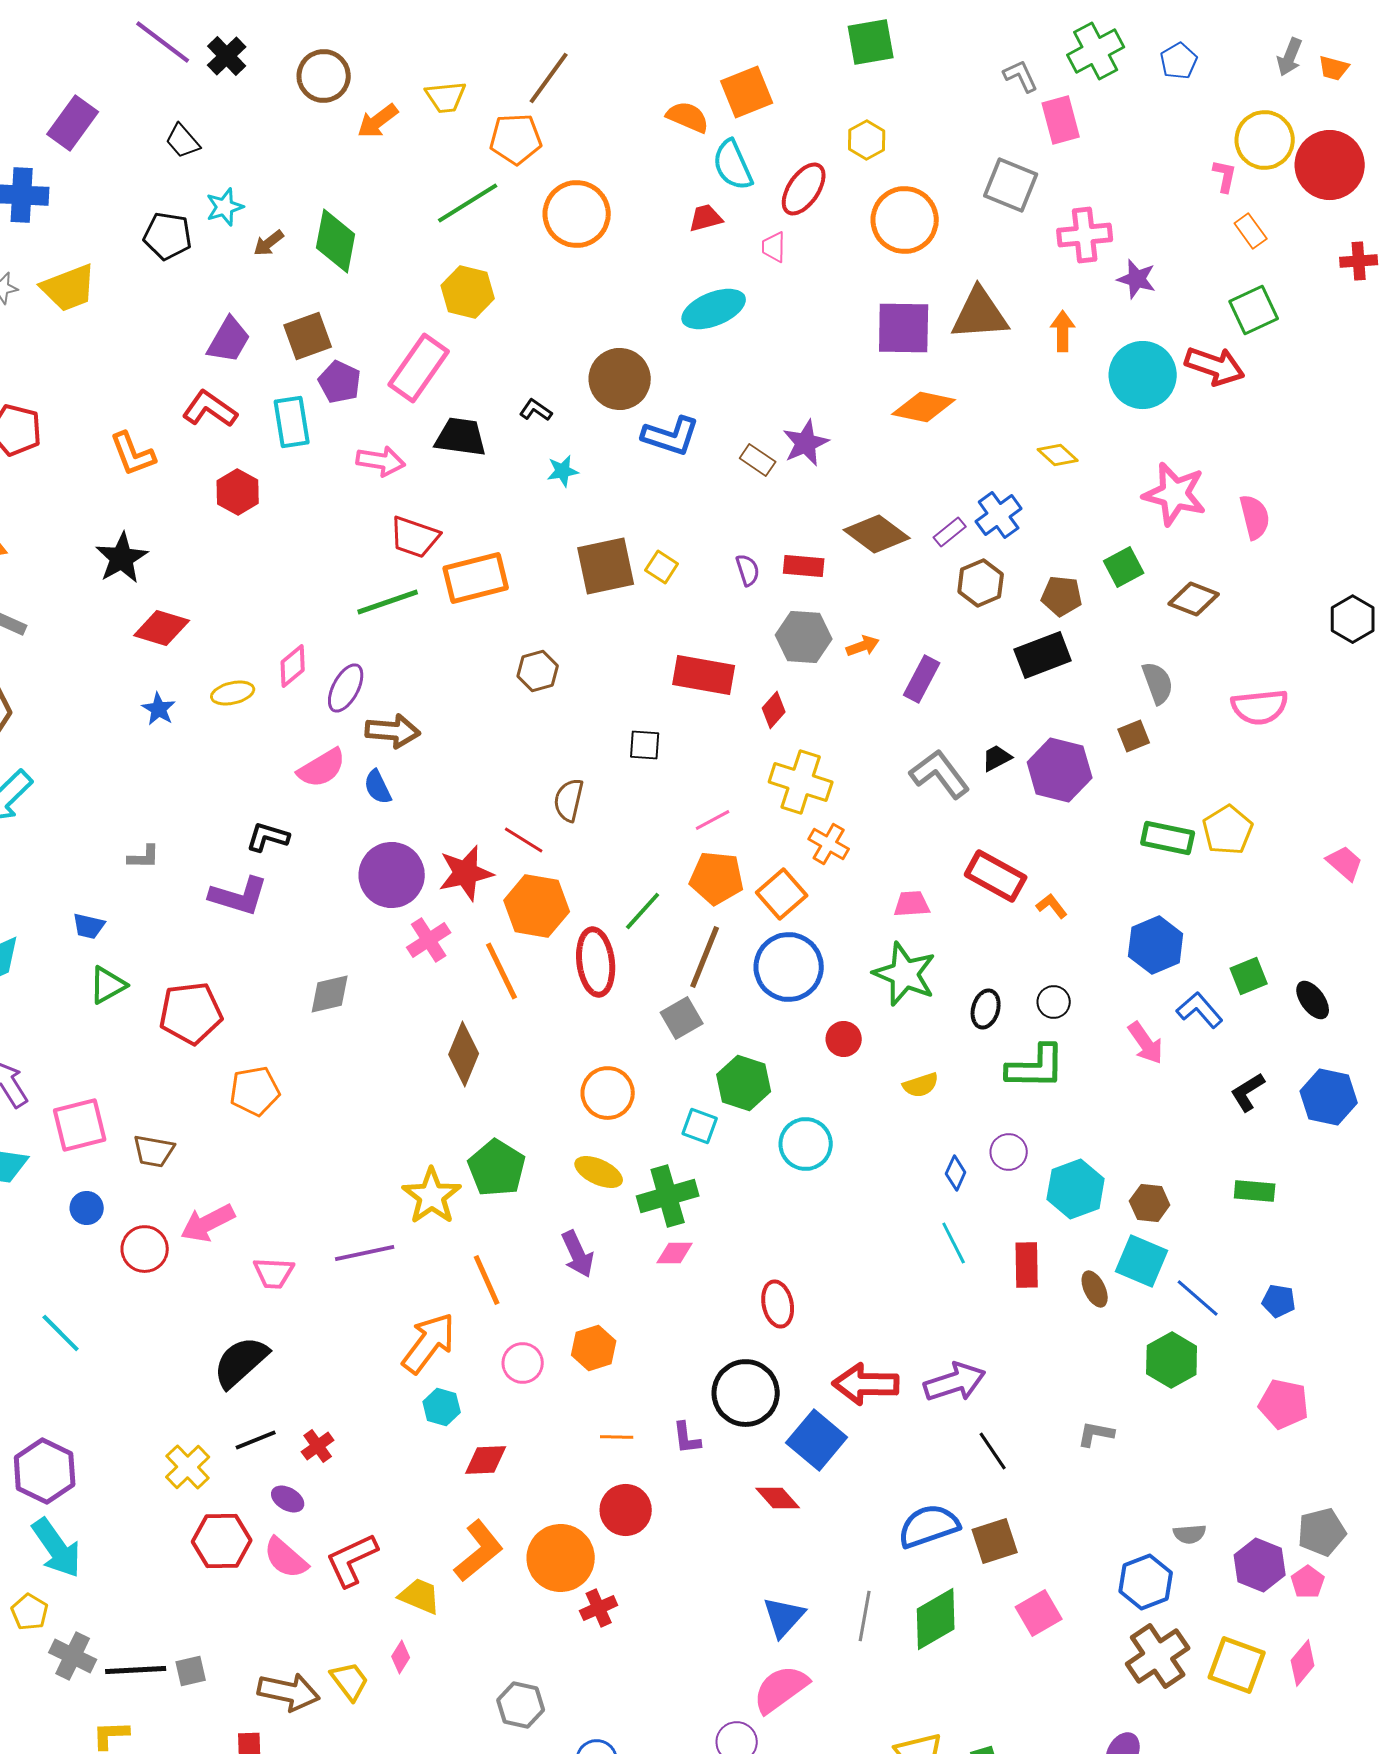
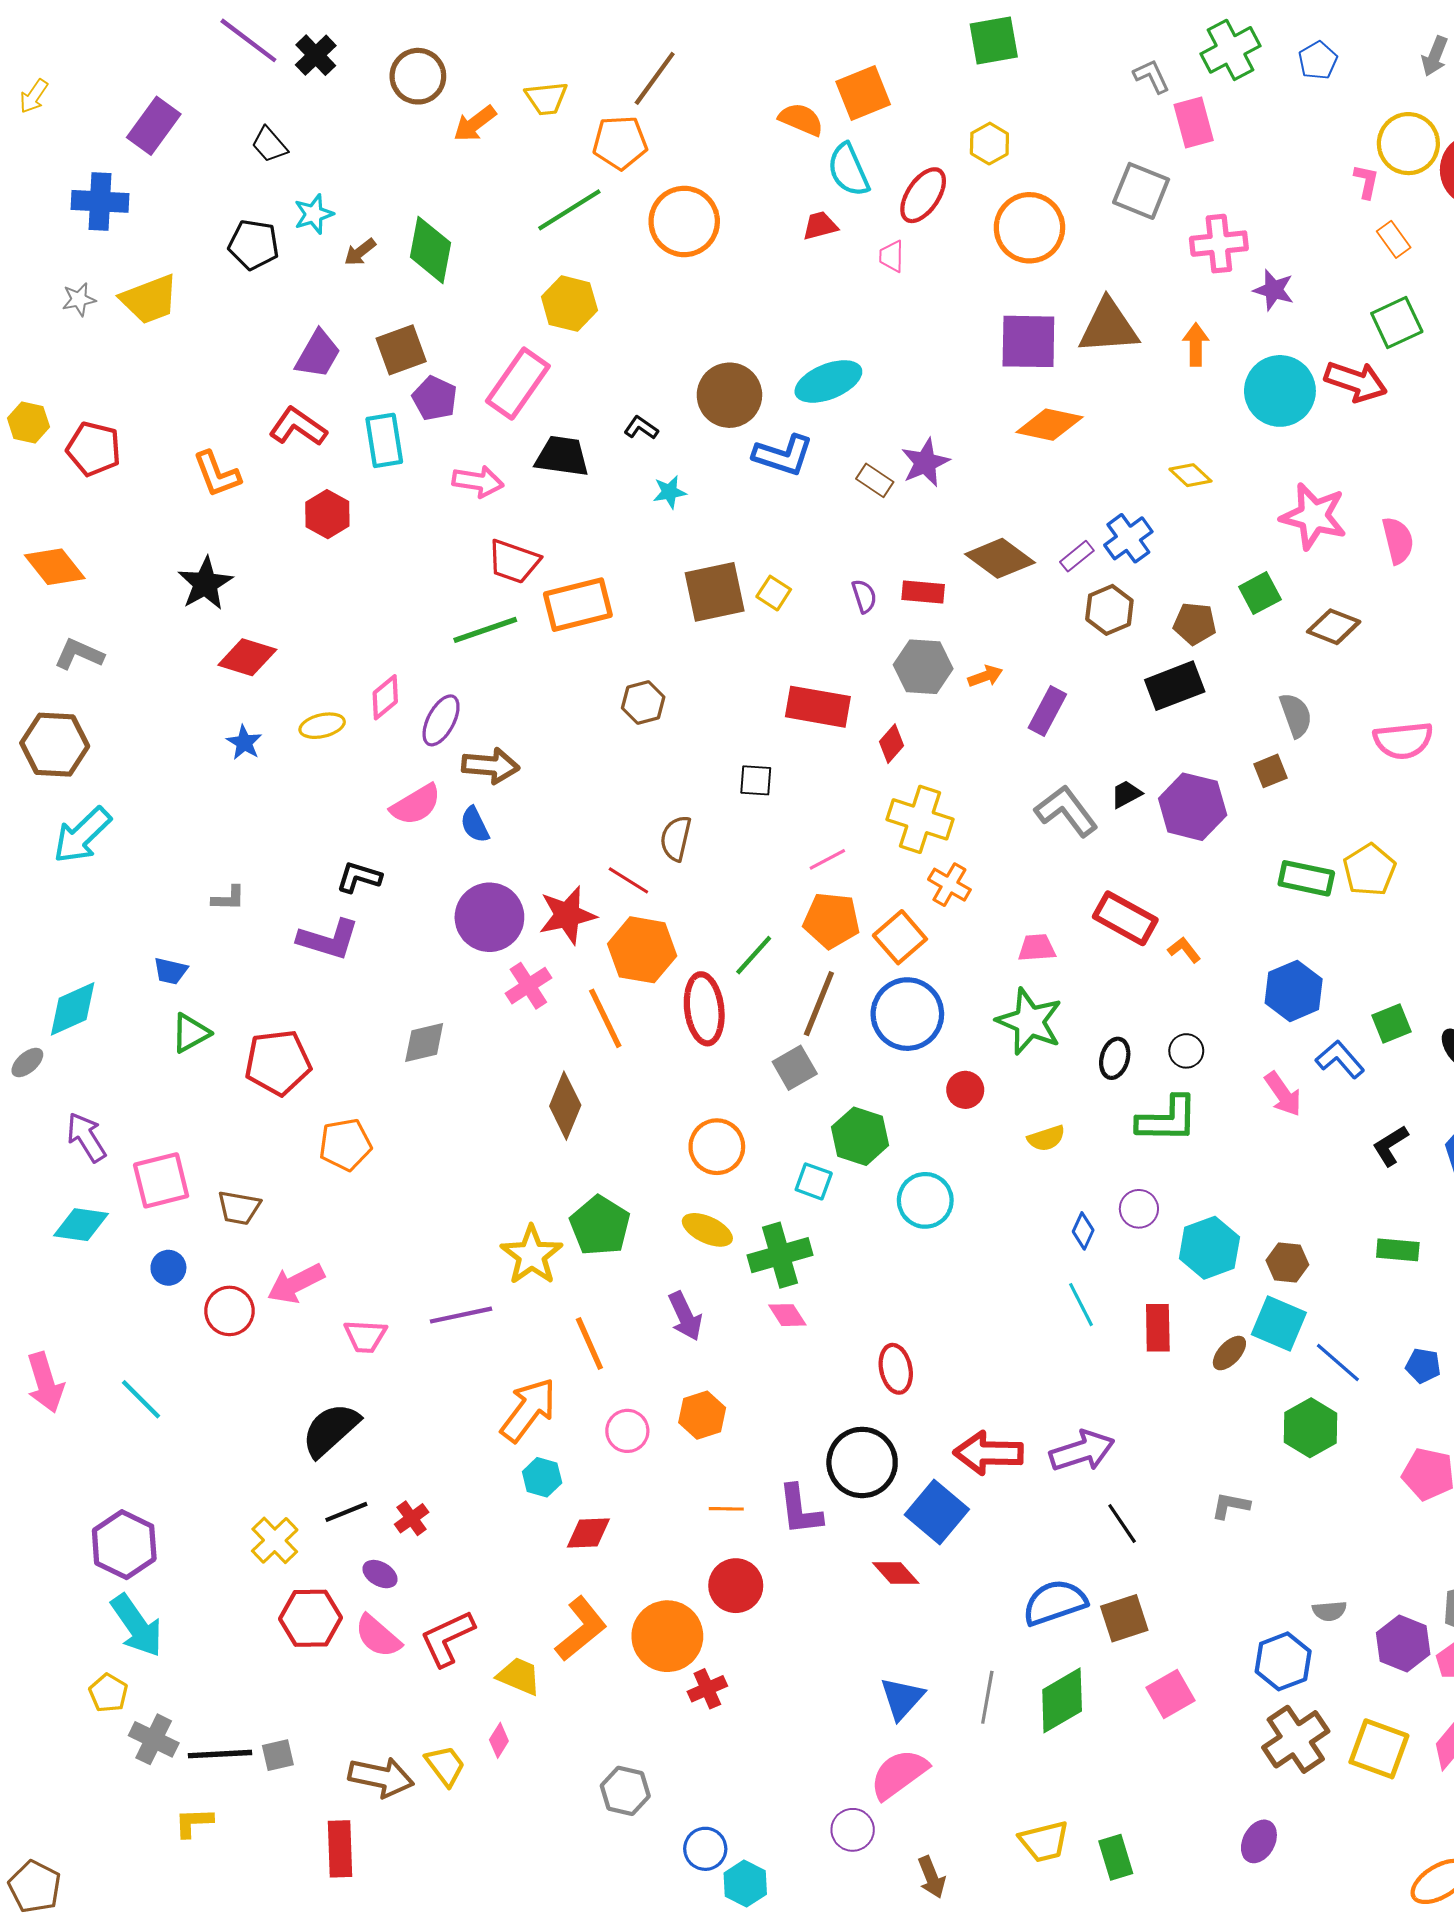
cyan ellipse: (714, 309) -> (828, 381), moved
pink diamond: (675, 1253) -> (787, 1315), turned 57
brown ellipse: (1095, 1289) -> (1229, 1353), turned 69
purple L-shape: (687, 1438) -> (800, 1510), size x1.5

